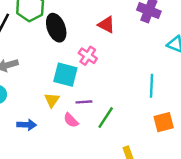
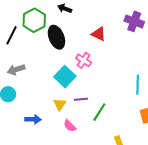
cyan square: (65, 75) -> (65, 77), turned 30
yellow triangle: (52, 100) -> (60, 104), moved
pink semicircle: (71, 120) -> (70, 126), moved

